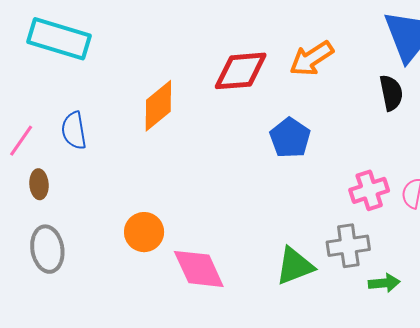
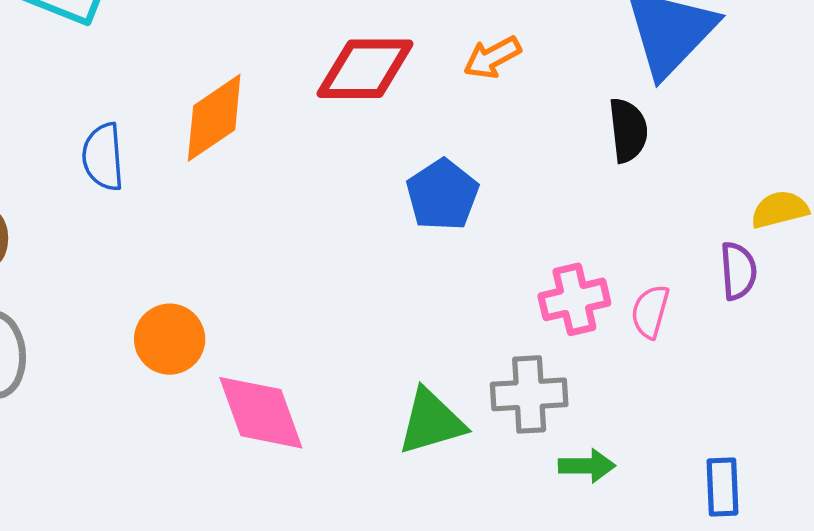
orange arrow: (311, 58) -> (492, 57), size x0.7
blue semicircle: (74, 130) -> (103, 157), moved

